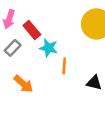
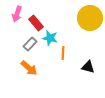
gray rectangle: (13, 48) -> (30, 44), moved

